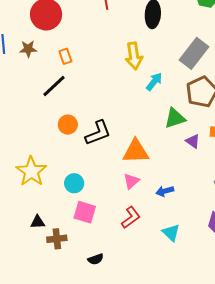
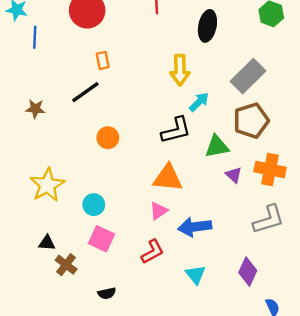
brown star: (28, 49) -> (35, 109), moved
orange circle: (68, 125) -> (108, 138), moved
black L-shape: (98, 133) -> (176, 130), moved
blue arrow: (165, 191) -> (195, 227), size x1.6
brown cross: (57, 239) -> (66, 265), turned 36

